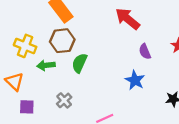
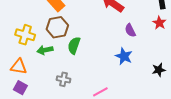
orange triangle: (14, 82) -> (19, 67), turned -30
gray cross: (64, 100) -> (63, 79), turned -32
purple square: (27, 107) -> (20, 88), moved, turned 32

